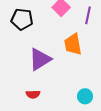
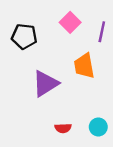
red semicircle: (33, 94) -> (63, 128), moved

